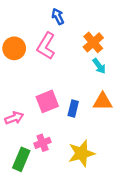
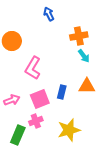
orange cross: (93, 42) -> (79, 36), turned 30
pink L-shape: (46, 46) -> (33, 68), moved
pink square: (47, 101) -> (40, 99), moved

